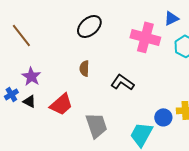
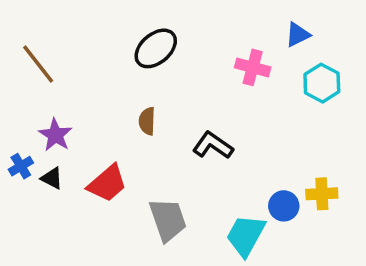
pink cross: (145, 37) -> (253, 67), size x0.7

